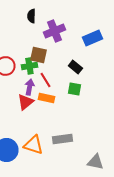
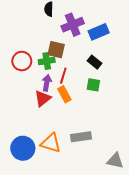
blue rectangle: (92, 38) -> (99, 32), moved
red line: (45, 80) -> (63, 76), turned 49
orange rectangle: (46, 98) -> (64, 94), turned 49

